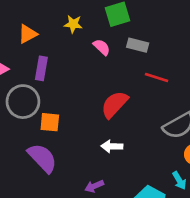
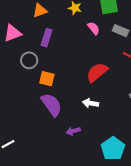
gray circle: (23, 102) -> (29, 60), size x0.7
purple semicircle: (42, 158) -> (52, 105), moved

